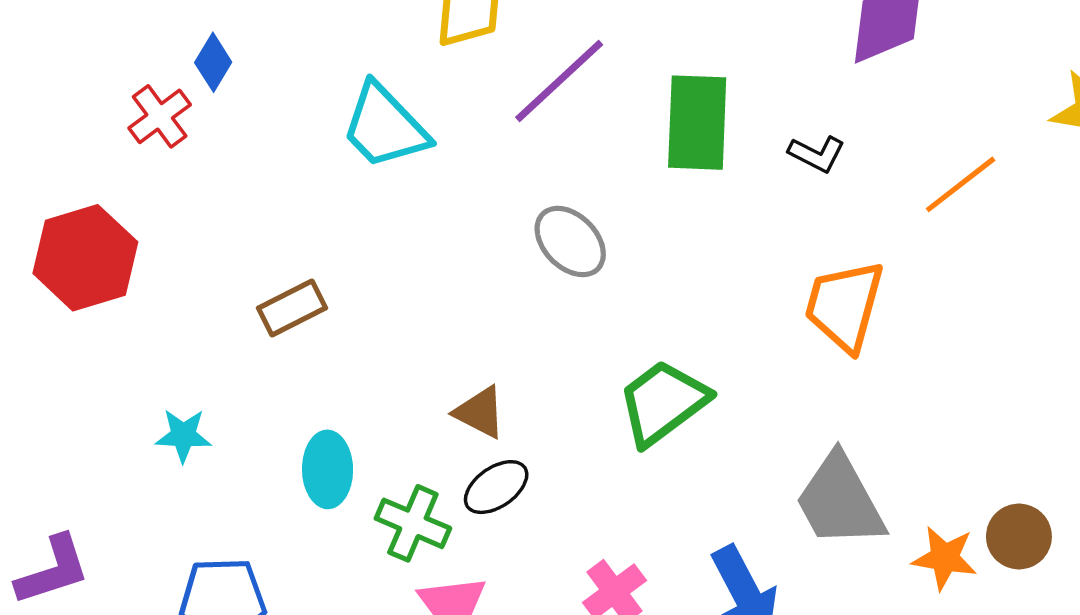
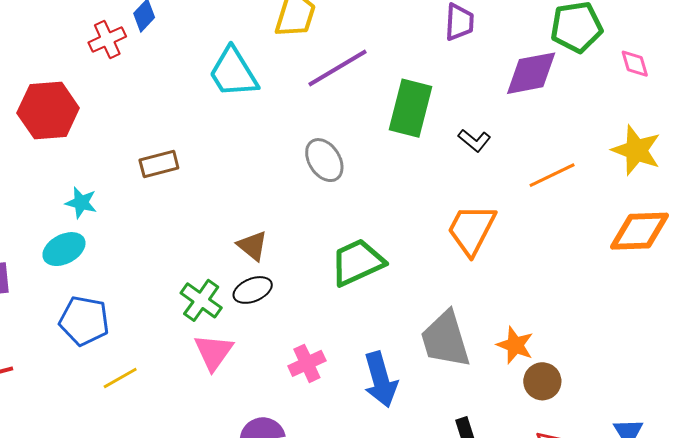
cyan star: (183, 435) -> (81, 203), moved
cyan ellipse: (328, 469) -> (64, 249), moved, turned 51
orange star: (945, 558) -> (515, 345), moved

